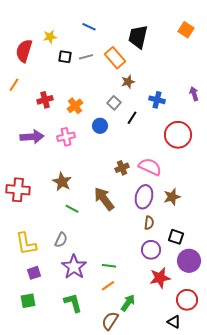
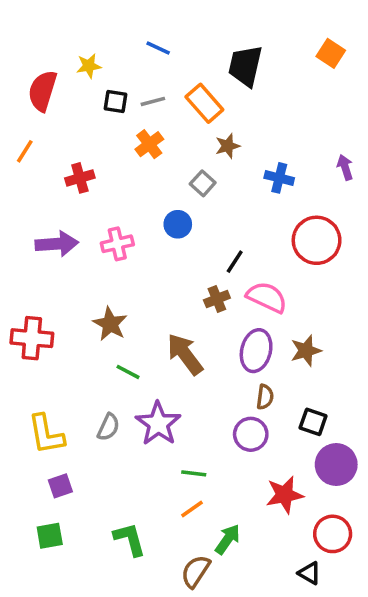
orange cross: (75, 106) -> (149, 144), moved
black line: (132, 118) -> (235, 262), moved
purple circle: (151, 250) -> (251, 434), moved
purple star: (74, 267) -> (158, 424), moved

